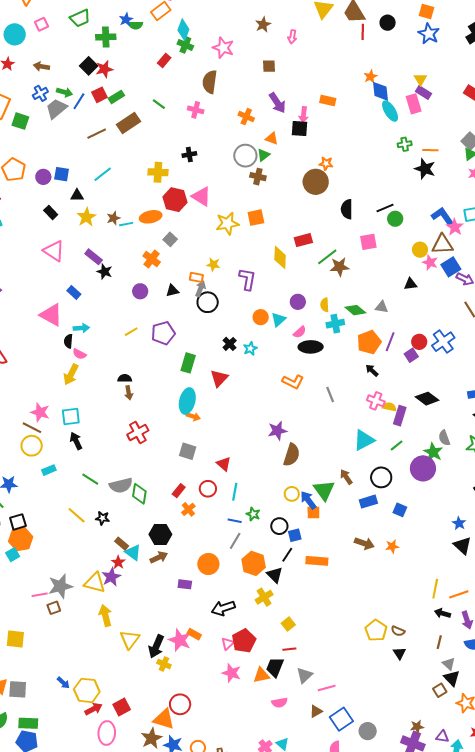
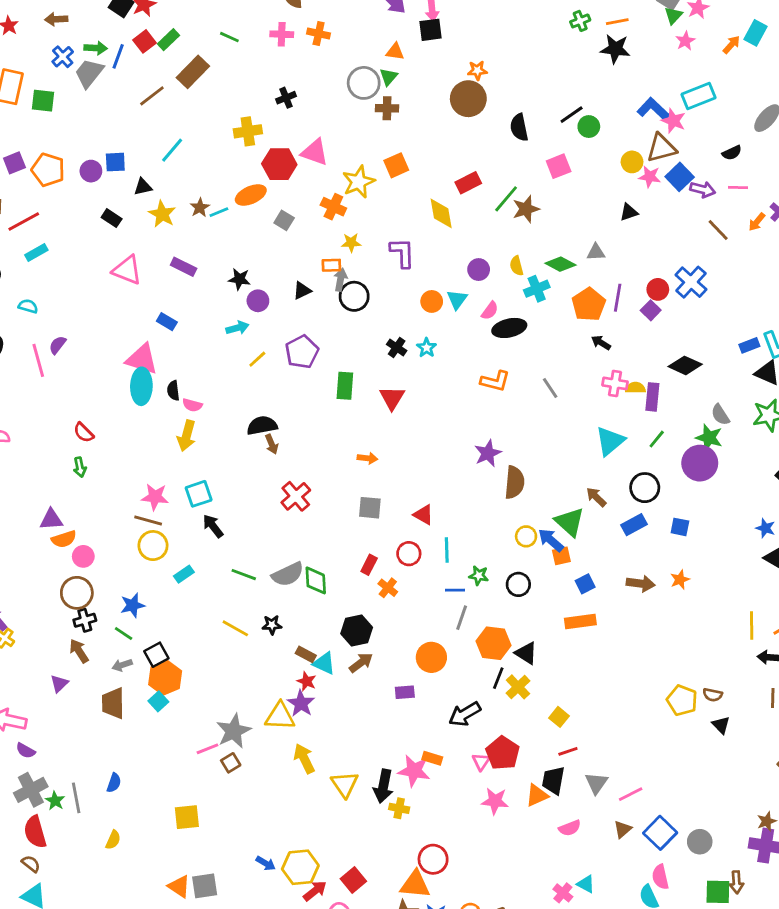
orange cross: (246, 117) -> (319, 34), moved
orange cross: (152, 259) -> (333, 207), moved
black star: (105, 272) -> (239, 279), moved
cyan arrow: (81, 328) -> (237, 328), moved
black semicircle: (125, 378) -> (262, 425), size x1.5
cyan ellipse: (187, 401) -> (141, 386), moved
blue square: (295, 535) -> (585, 584), moved
black line: (287, 555) -> (498, 678), moved

